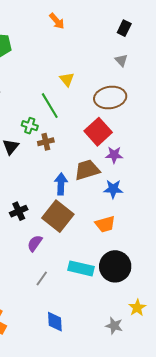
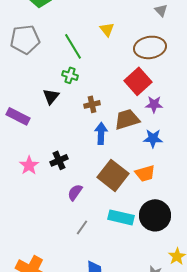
green line: (50, 106) -> (73, 46), moved
brown cross: (46, 142) -> (92, 104), moved
brown square: (58, 216) -> (113, 175), moved

